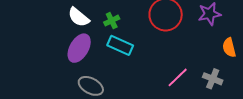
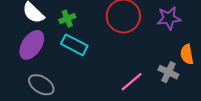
gray cross: (213, 79) -> (168, 72), moved

